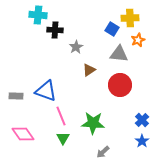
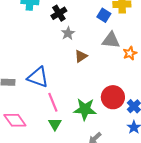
black cross: (55, 30) -> (59, 13), moved, turned -35
orange star: (138, 40) -> (130, 53), moved
red circle: (120, 85) -> (113, 97), moved

